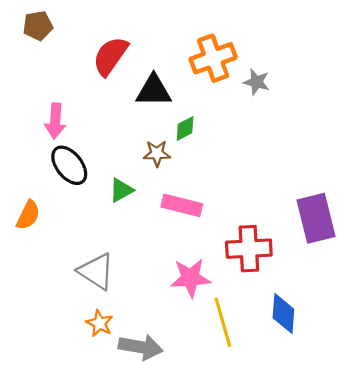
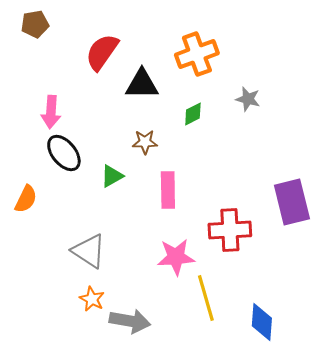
gray star: (256, 82) -> (248, 99), moved
green diamond: (185, 129) -> (193, 114), moved
pink rectangle: (182, 205) -> (168, 190), turned 75
blue diamond: (283, 314) -> (262, 322), moved

